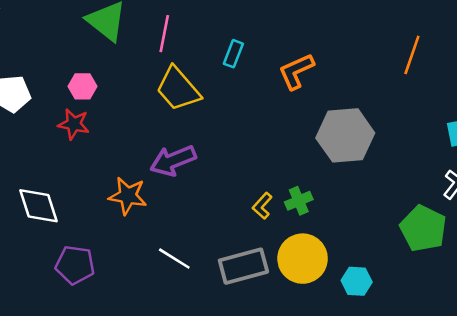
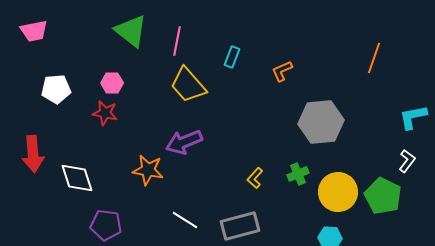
orange L-shape: (296, 71) -> (282, 71), size x0.7
green cross: (299, 201) -> (298, 174), moved
yellow circle: (303, 259) -> (338, 192), moved

